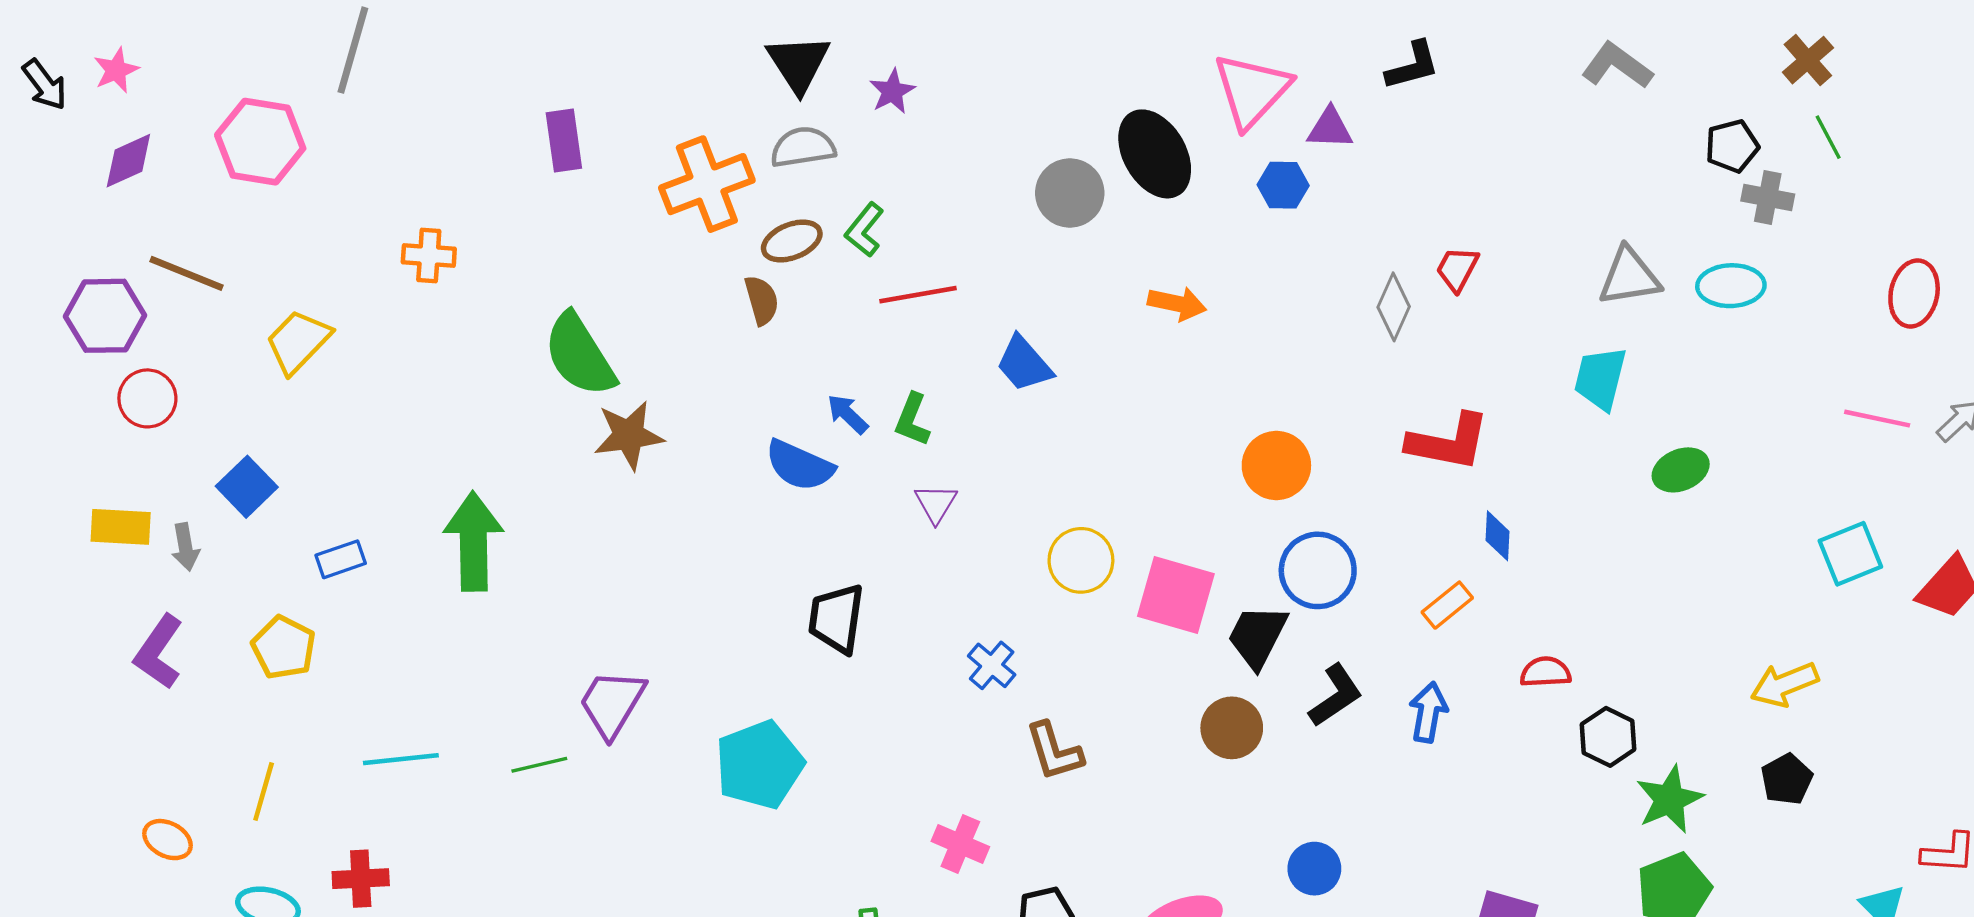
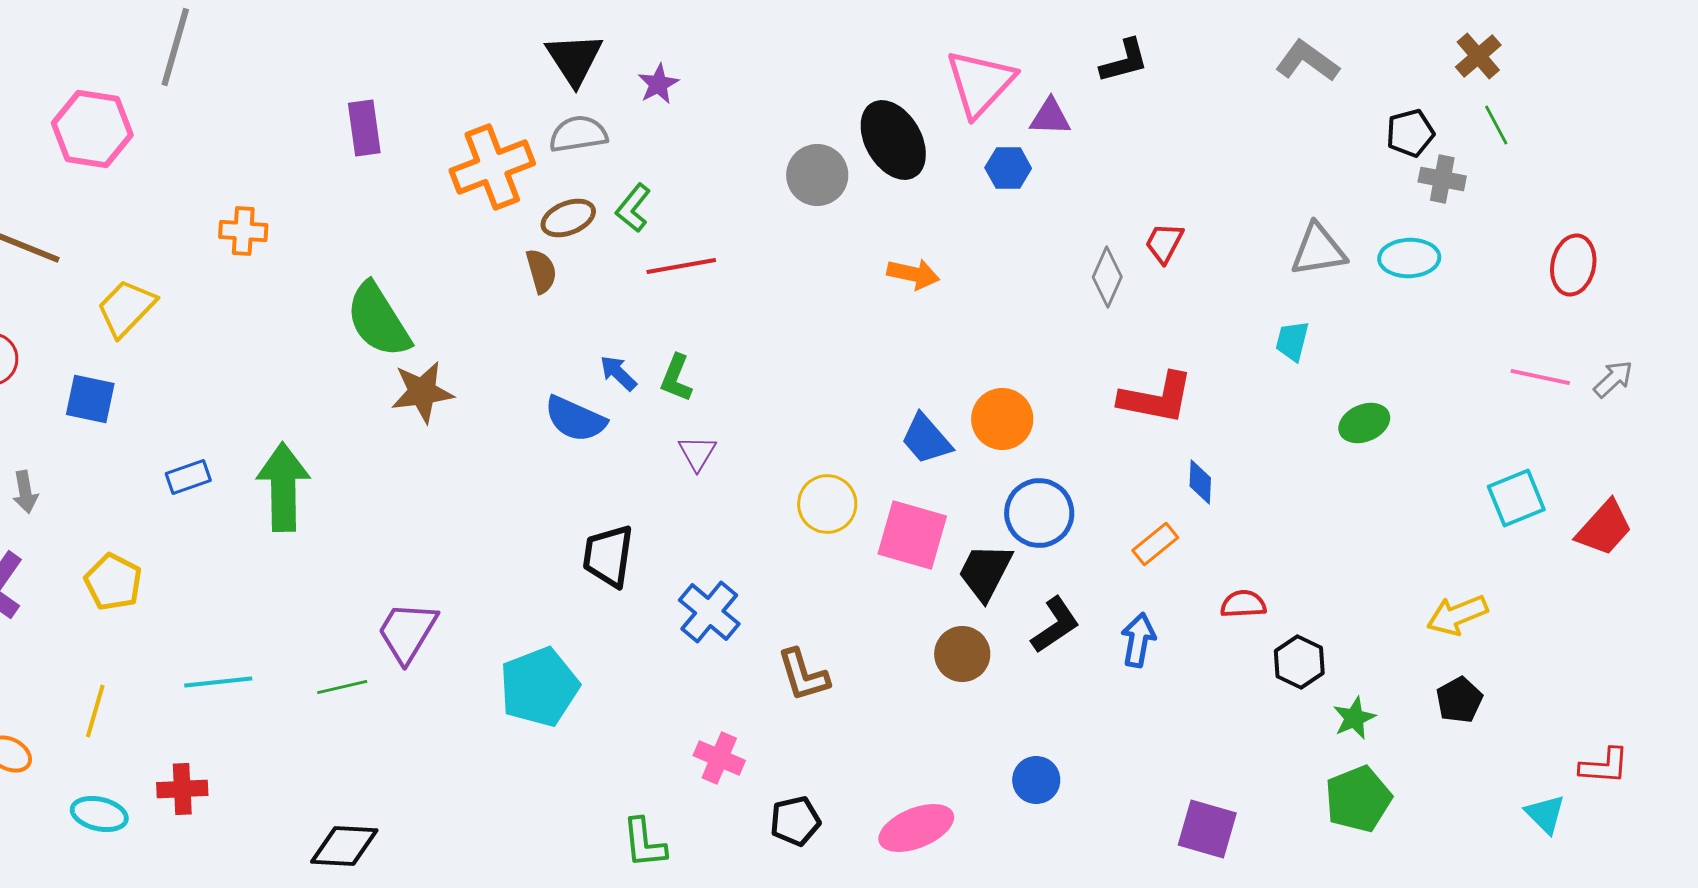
blue trapezoid: (1024, 364) -> (926, 439), moved
cyan trapezoid: (1600, 378) -> (1292, 341), size x0.7
blue square: (247, 487) -> (90, 399), moved, turned -34
blue rectangle: (341, 559) -> (188, 477), moved
blue cross: (992, 665) -> (709, 612), moved, size x1.4
green star: (1669, 799) -> (1354, 718), size x0.7

